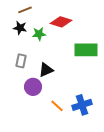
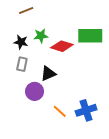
red diamond: (61, 22) -> (62, 46), moved
black star: (20, 28) -> (21, 42), moved
green rectangle: (86, 50) -> (90, 36), moved

